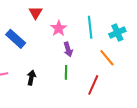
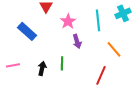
cyan cross: (117, 33) -> (123, 13), moved
green line: (66, 72) -> (62, 63), moved

